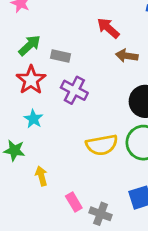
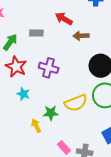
gray rectangle: (60, 56) -> (36, 33), moved
green star: (14, 150) -> (51, 113), moved
yellow arrow: (41, 176) -> (36, 126), moved

